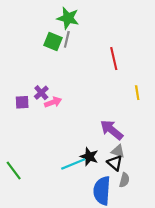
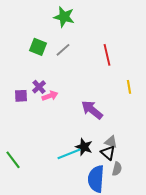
gray line: (67, 39) -> (63, 50), moved, turned 35
green square: (53, 42) -> (38, 47), moved
purple arrow: (112, 130) -> (92, 110), moved

